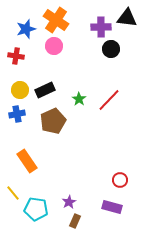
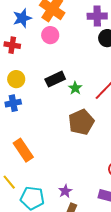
black rectangle: (45, 90) -> (55, 79), moved
brown pentagon: (53, 121) -> (81, 122), moved

